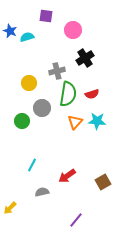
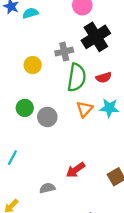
black cross: (85, 58) -> (96, 37), size x1.4
gray circle: (42, 108) -> (47, 117), moved
cyan line: (32, 165) -> (12, 158), moved

